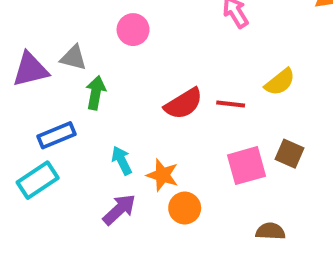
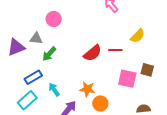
pink circle: (133, 30) -> (54, 19), moved
green arrow: (96, 93) -> (49, 54), turned -140
cyan arrow: (122, 160) -> (54, 90), moved
pink square: (246, 166) -> (127, 79), turned 36

